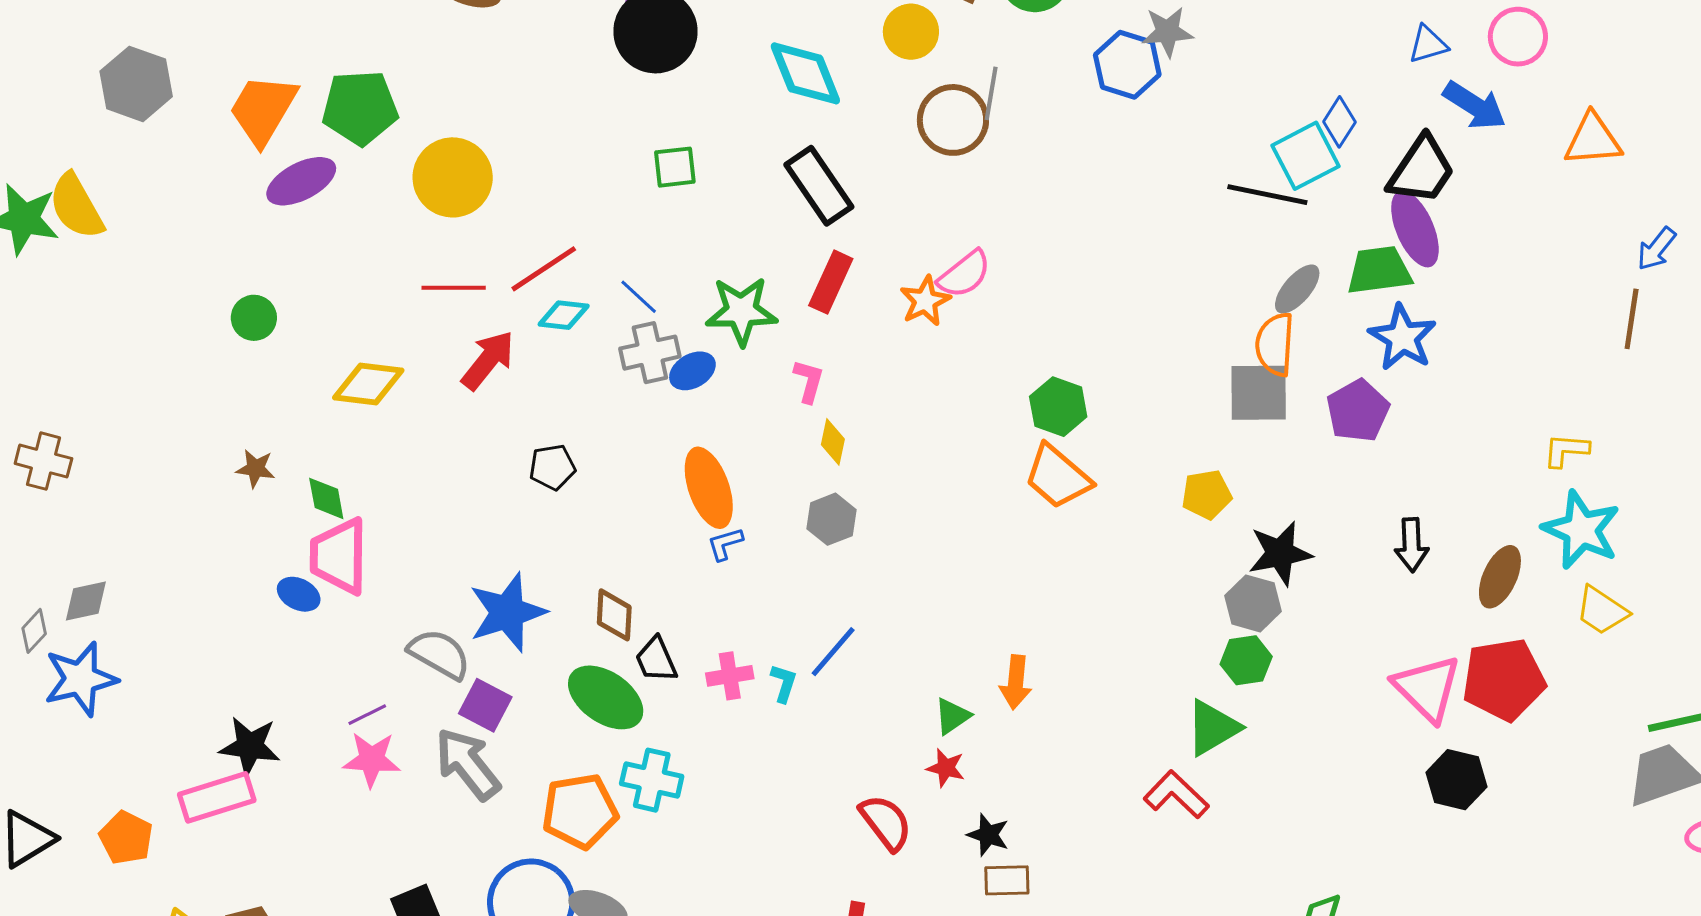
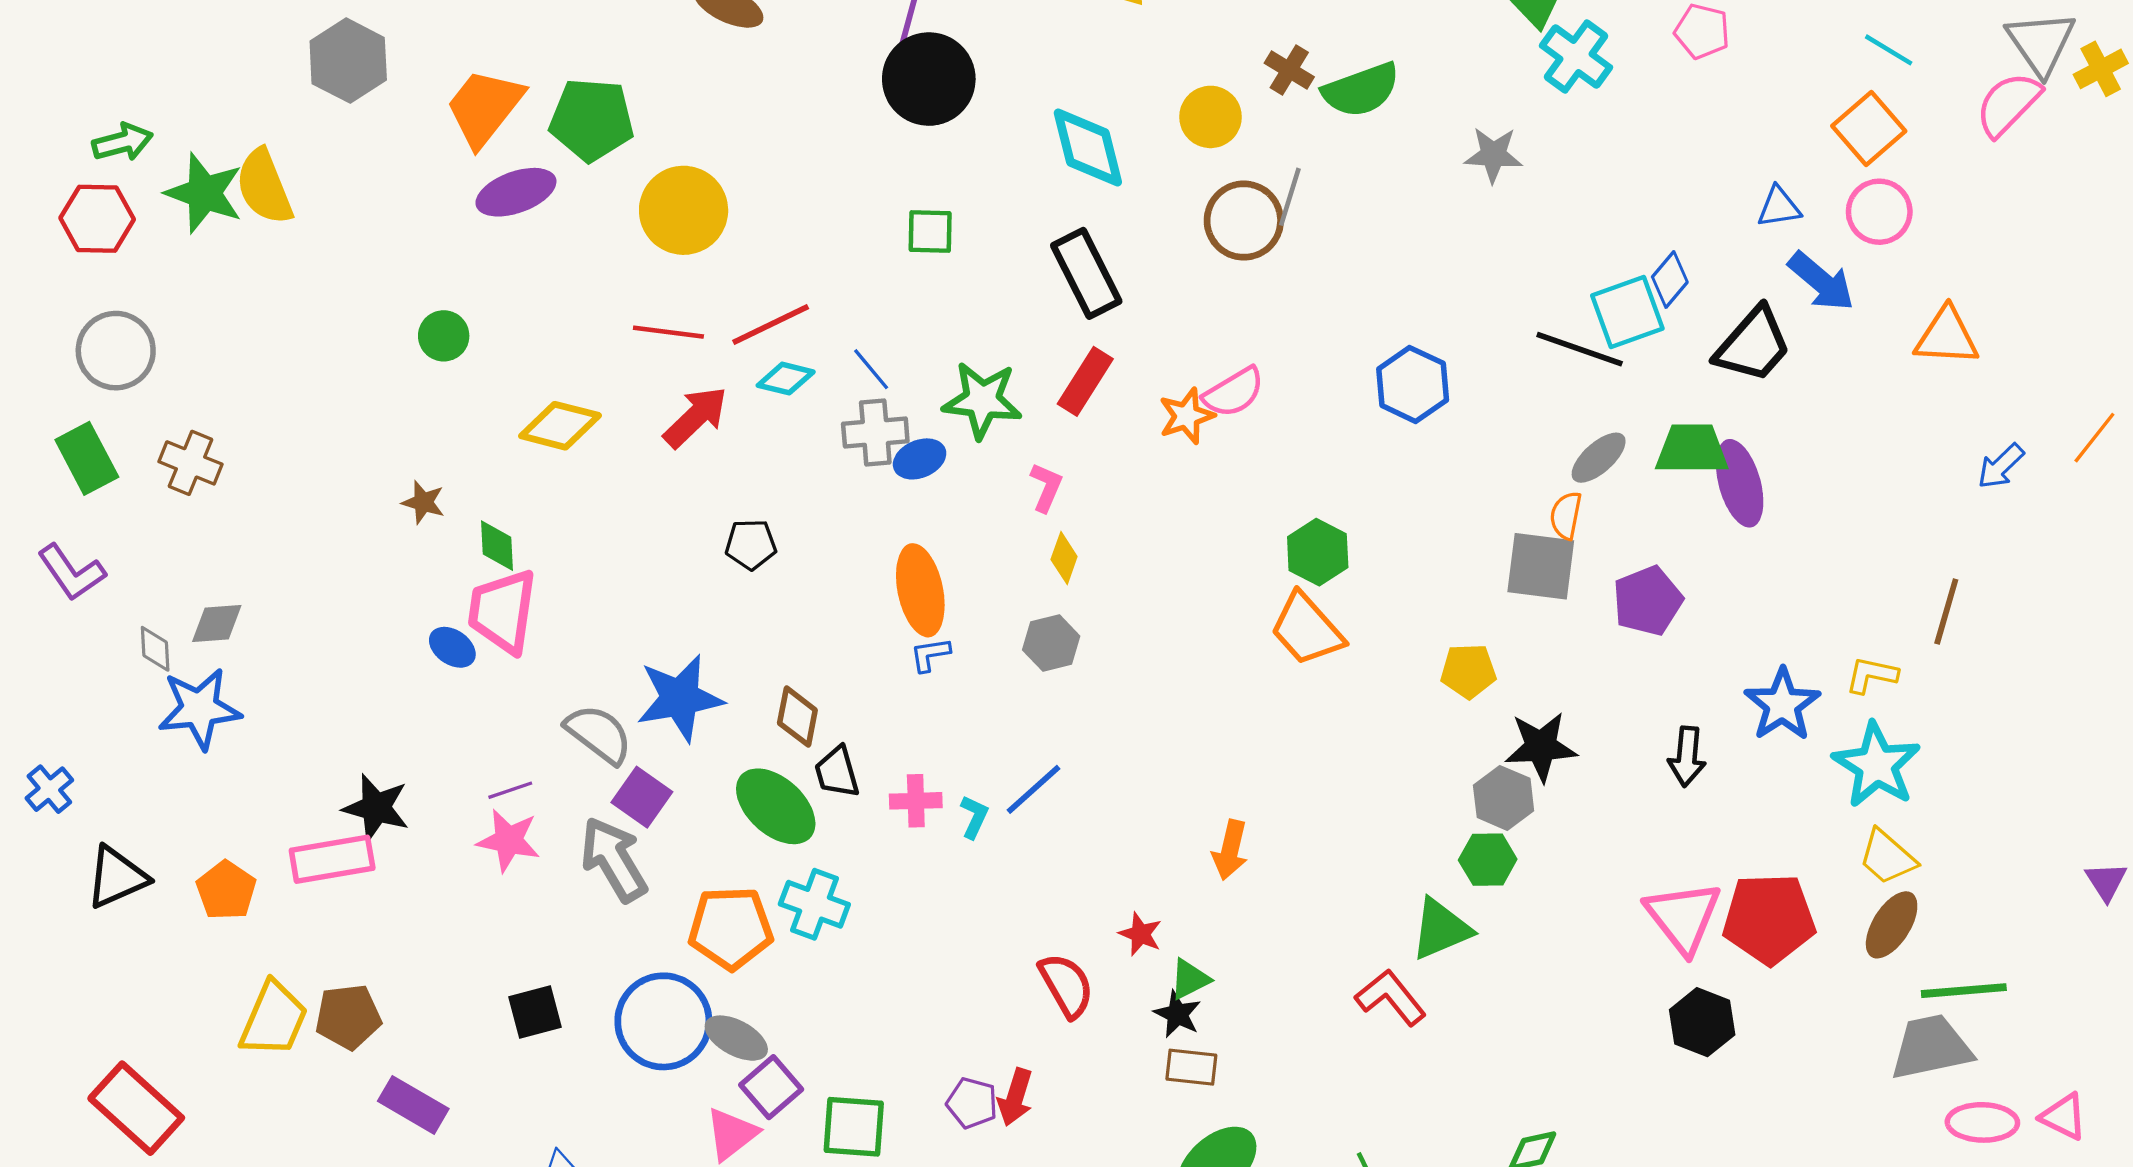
blue hexagon: (1127, 65) -> (1413, 384), moved
purple ellipse: (1415, 229) -> (1740, 483), moved
brown line: (1632, 319) -> (1946, 611), moved
blue star: (1403, 337) -> (1782, 705), moved
orange semicircle: (1275, 344) -> (1566, 515), size x0.7
brown ellipse: (1500, 577) -> (1892, 925), moved
gray diamond: (34, 631) -> (155, 649), turned -54
green triangle: (952, 716) -> (1190, 979), moved

